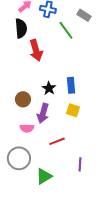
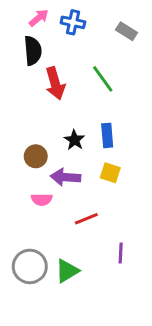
green line: (66, 30) -> (103, 79), moved
purple arrow: (43, 113) -> (66, 177), turned 78
gray circle: (19, 158) -> (30, 266), moved

